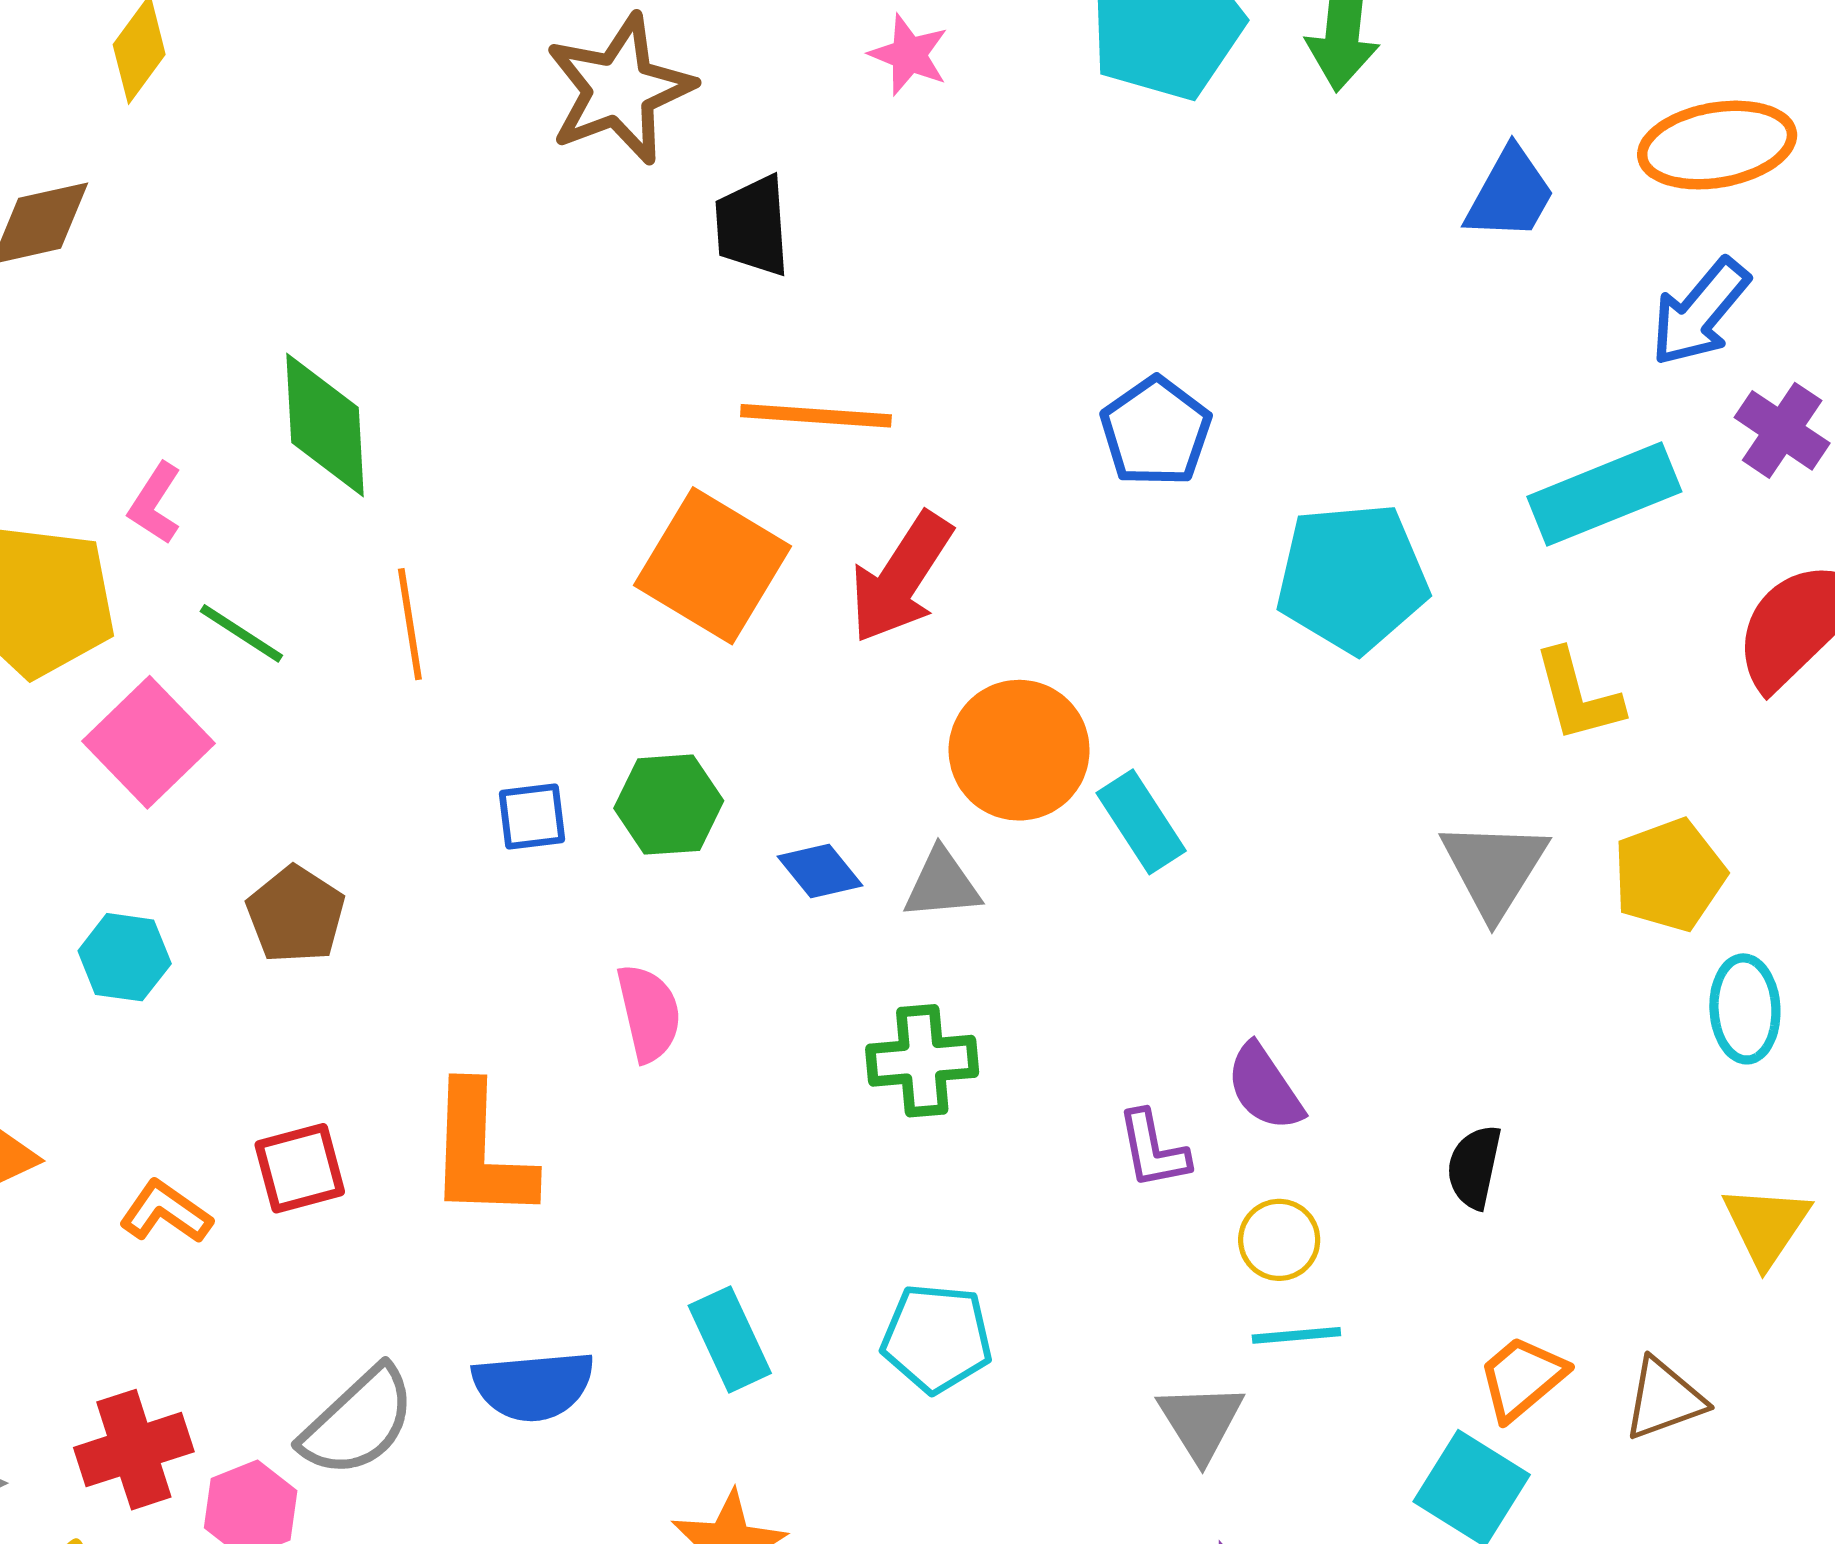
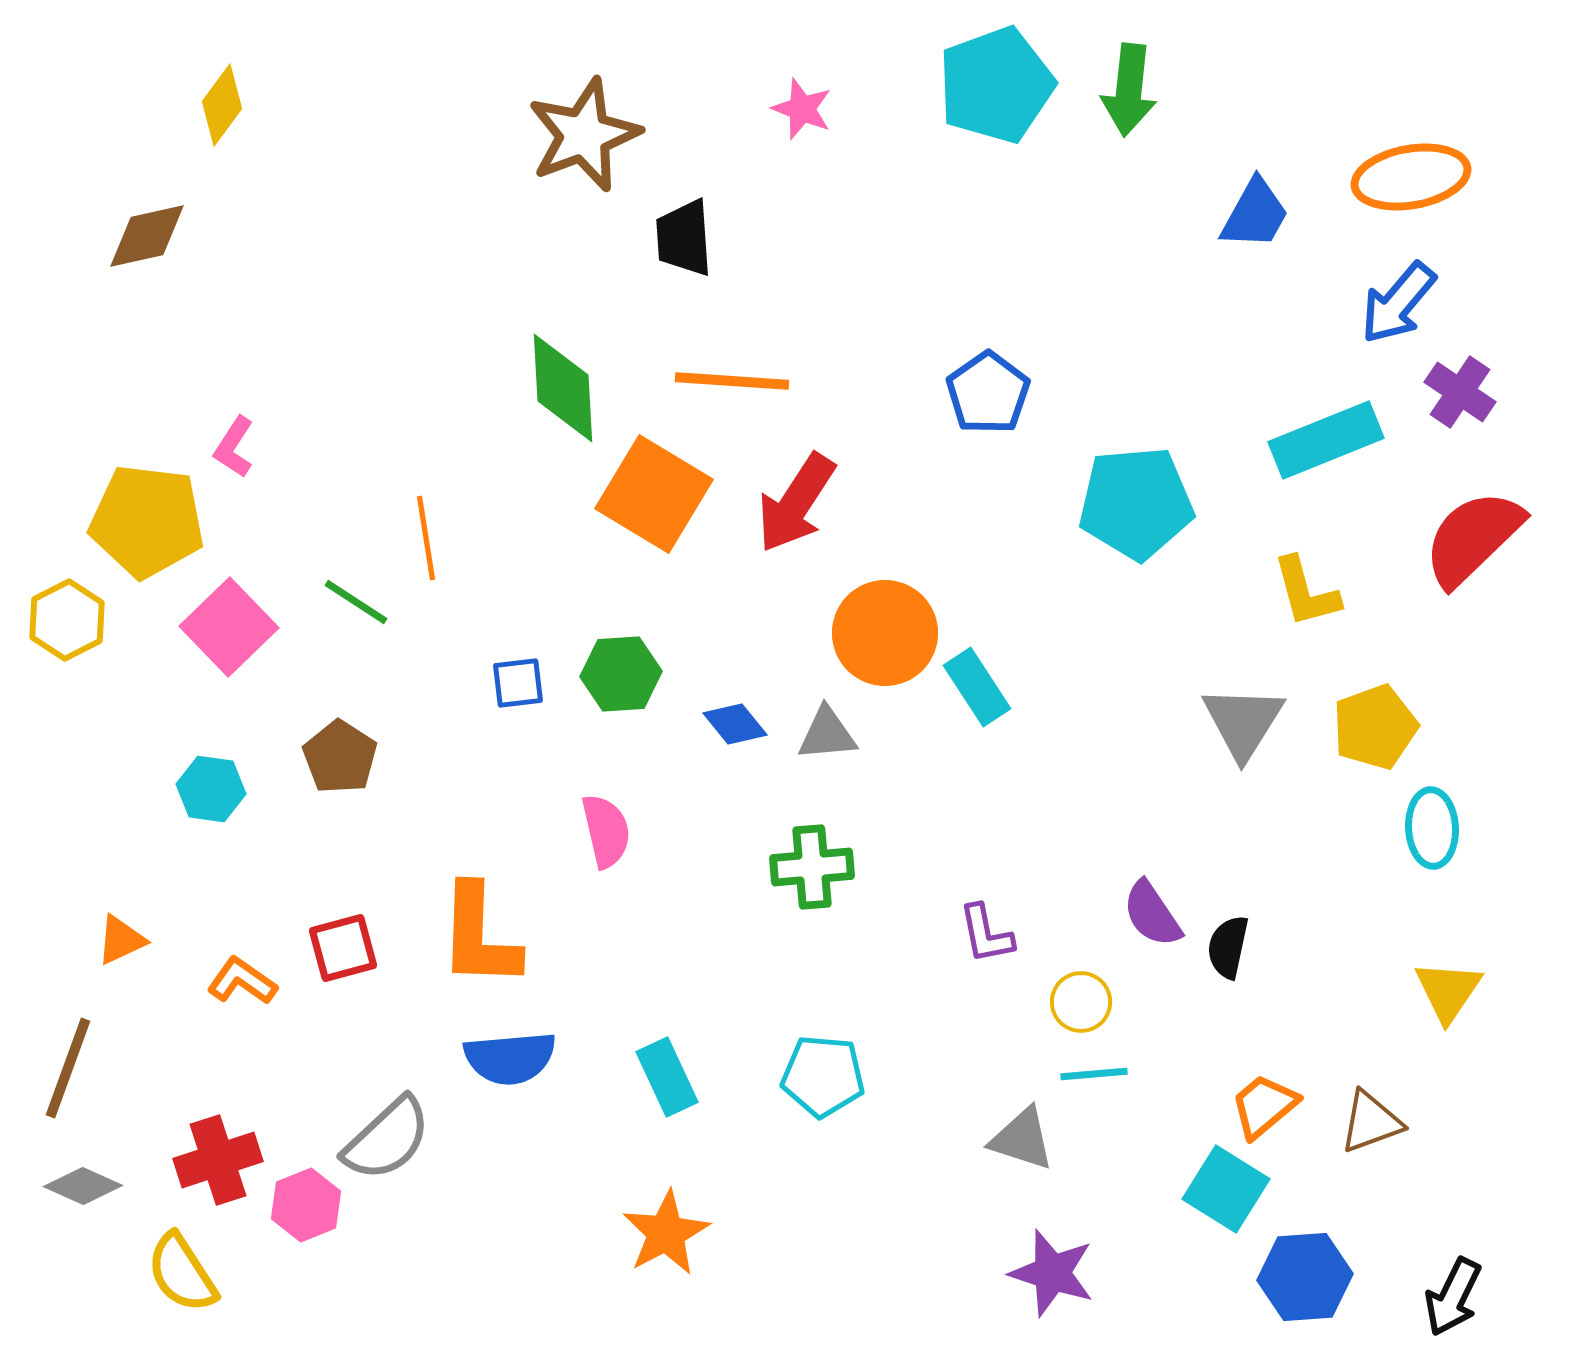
green diamond: (325, 425) -> (563, 388), moved
green line: (241, 633) -> (356, 602), moved
purple semicircle: (1265, 1087) -> (1152, 914), moved
blue semicircle: (533, 1386) -> (510, 1058), moved
gray triangle: (1201, 1422) -> (1022, 1139), turned -40

